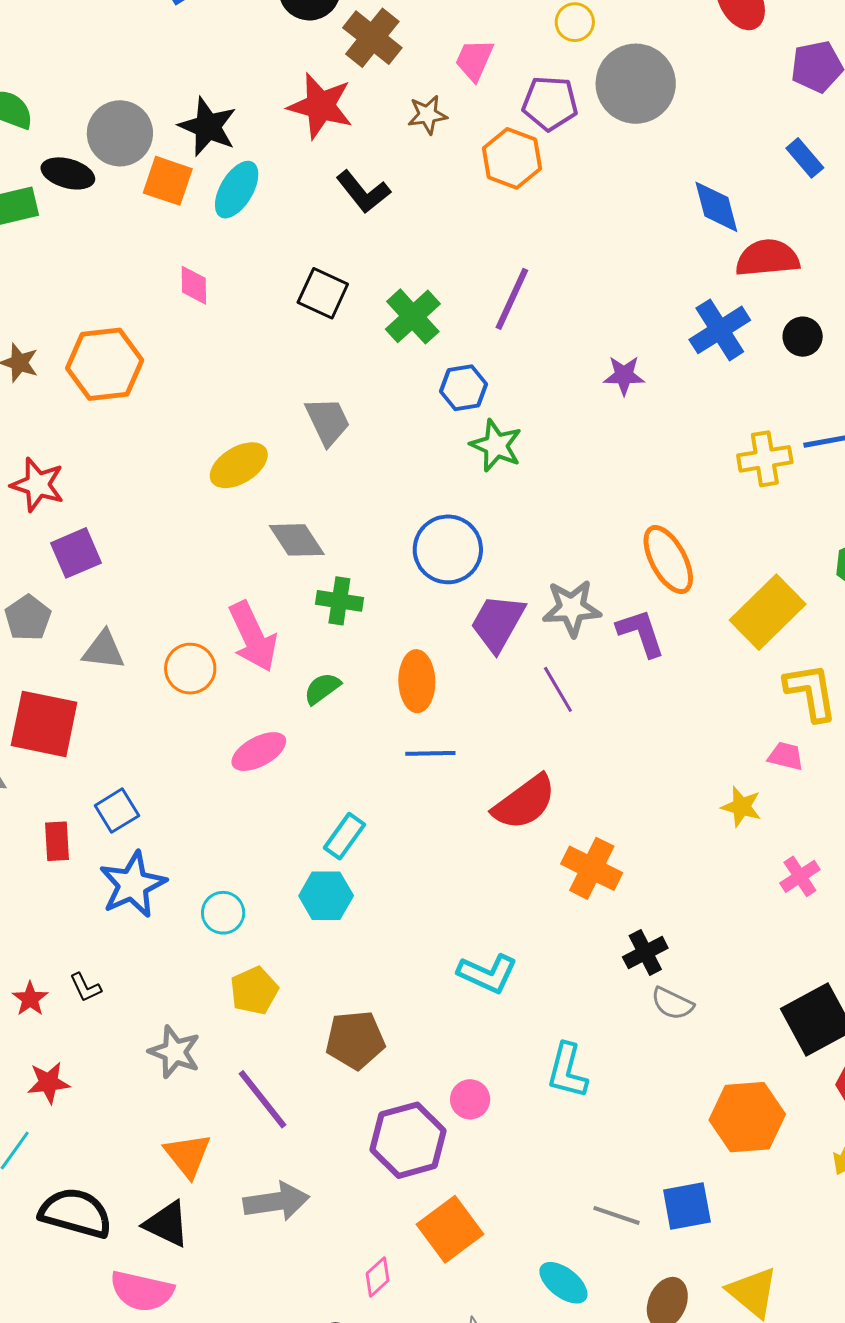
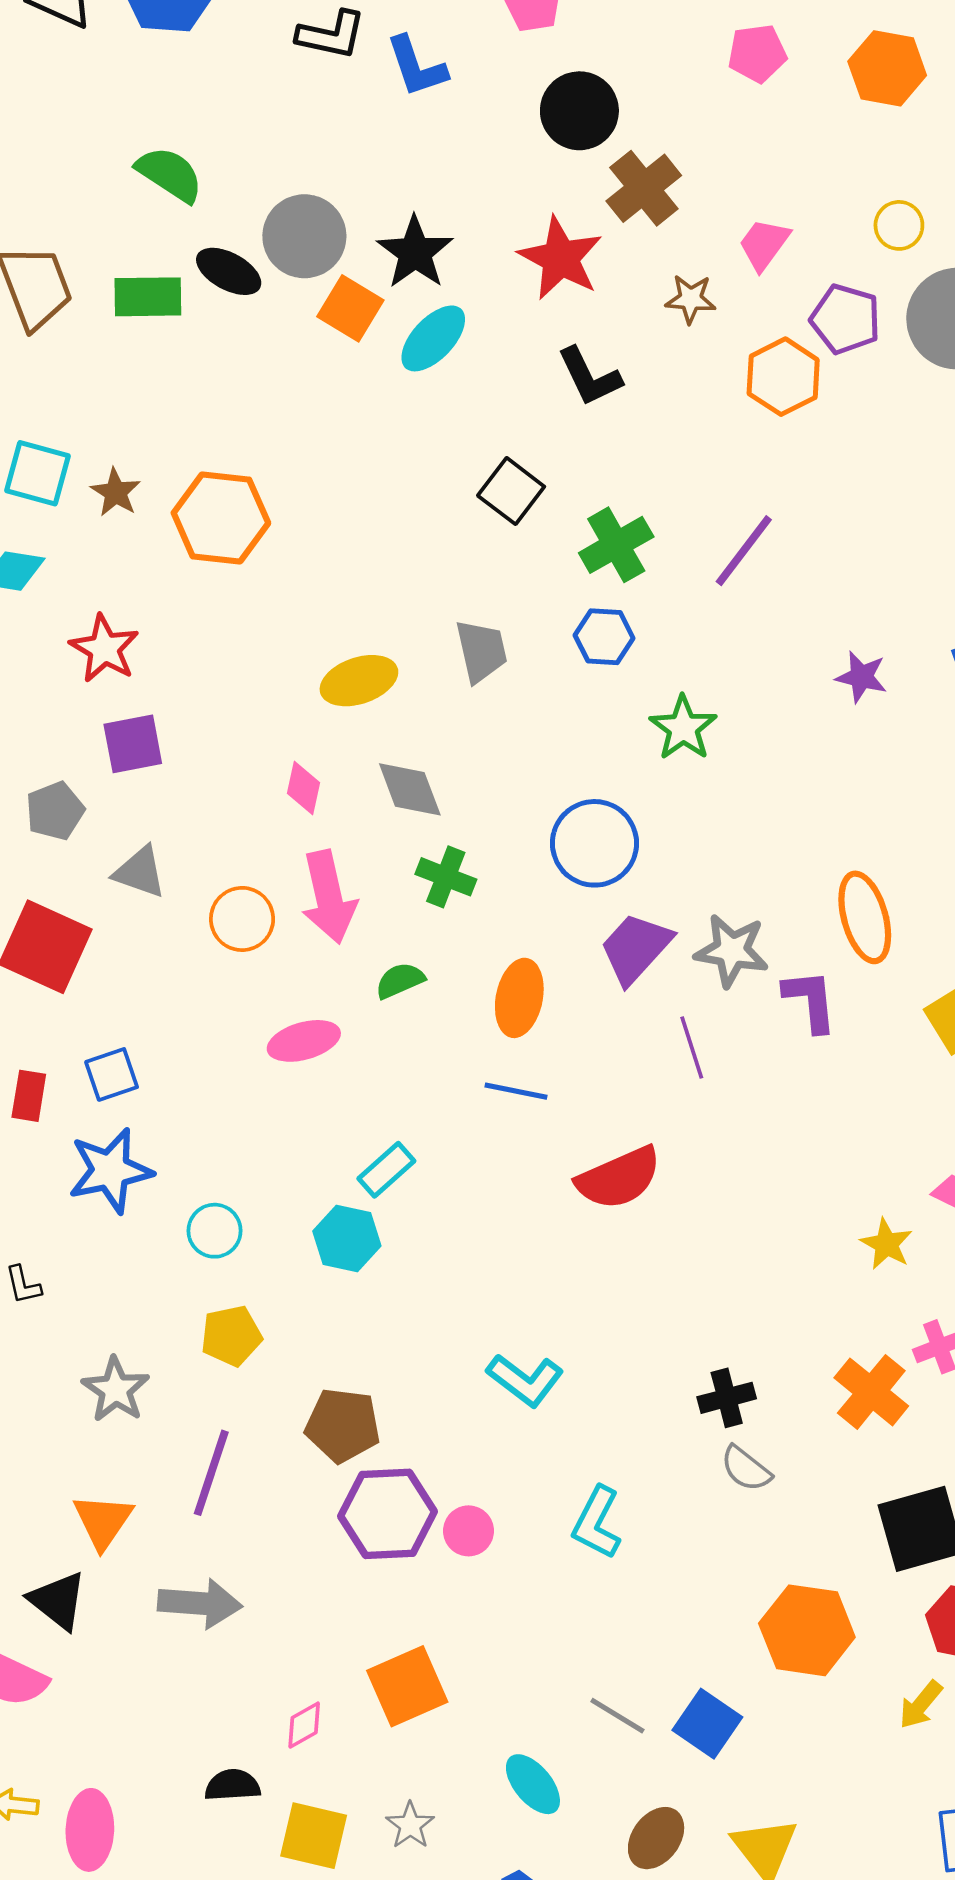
pink diamond: (194, 285) -> (303, 788), moved
blue hexagon: (463, 388) -> (604, 637), moved
orange cross: (592, 868) -> (871, 1392), moved
purple line: (262, 1099) -> (211, 1473), turned 44
purple hexagon: (408, 1140) -> (388, 1514), moved
blue square: (687, 1206) -> (707, 1724), turned 32

